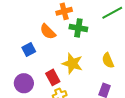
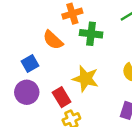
purple circle: (24, 83) -> (27, 92), moved

